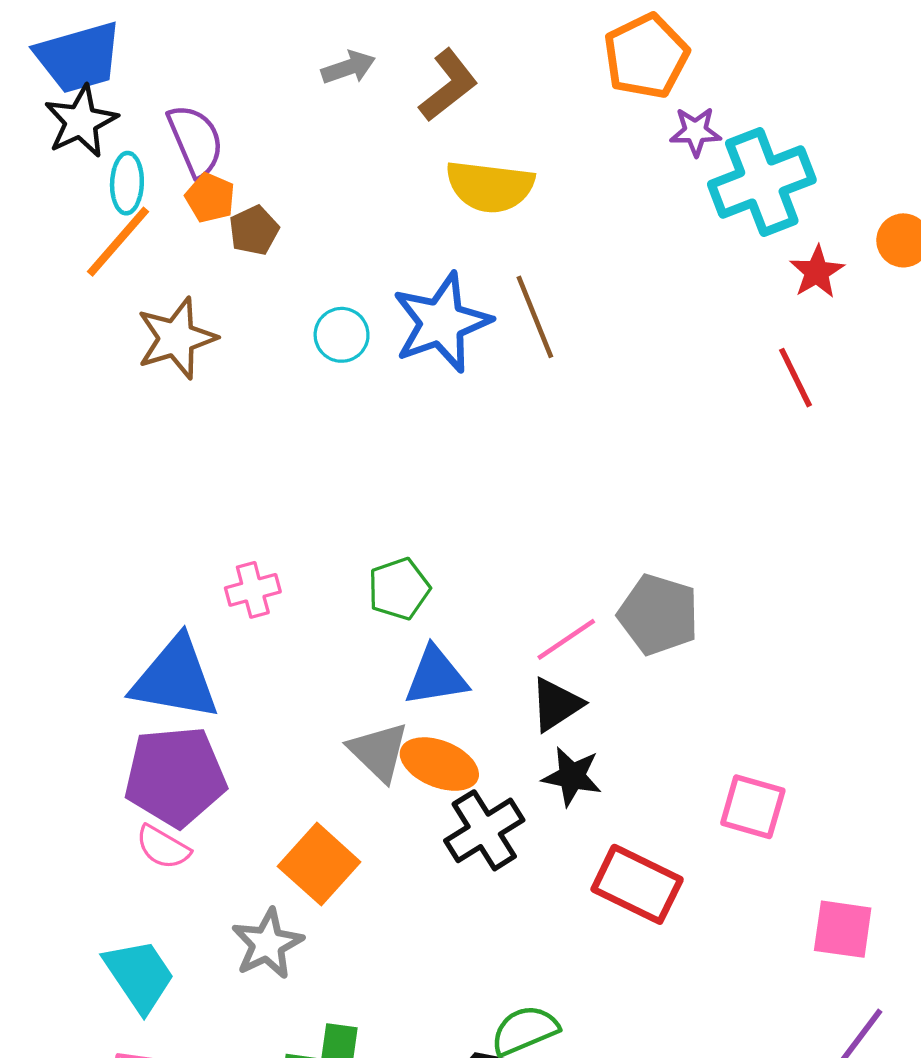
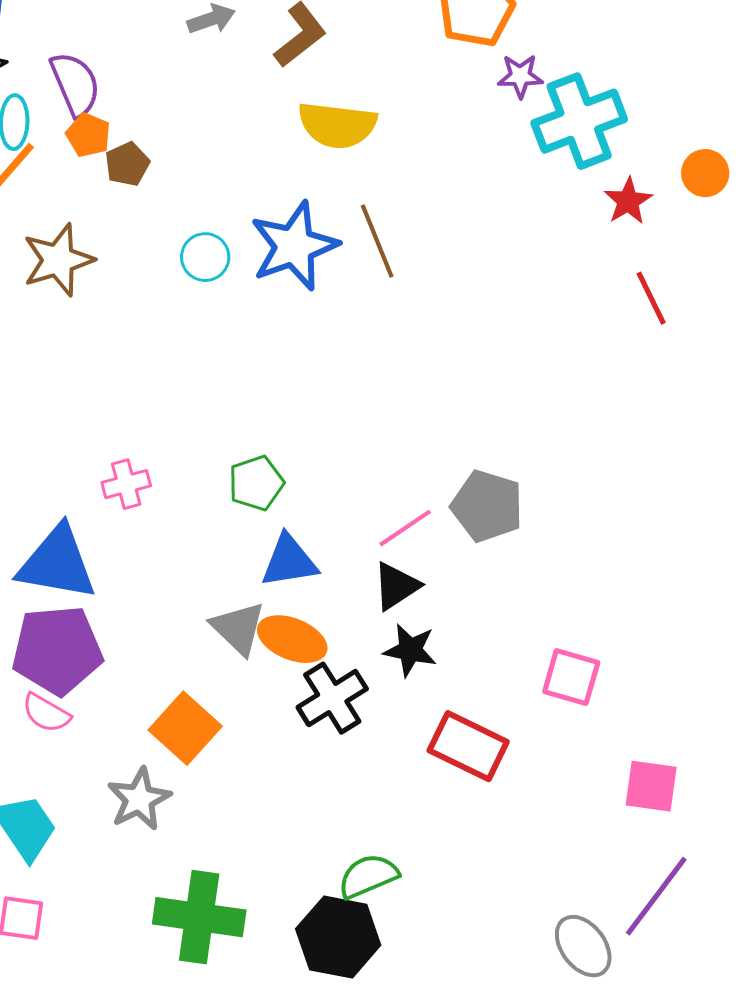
red line: (796, 378) -> (651, 298), moved

